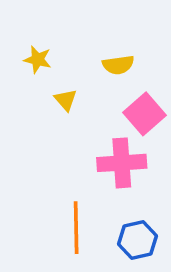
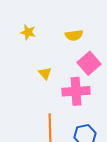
yellow triangle: (66, 100) -> (45, 73), moved

